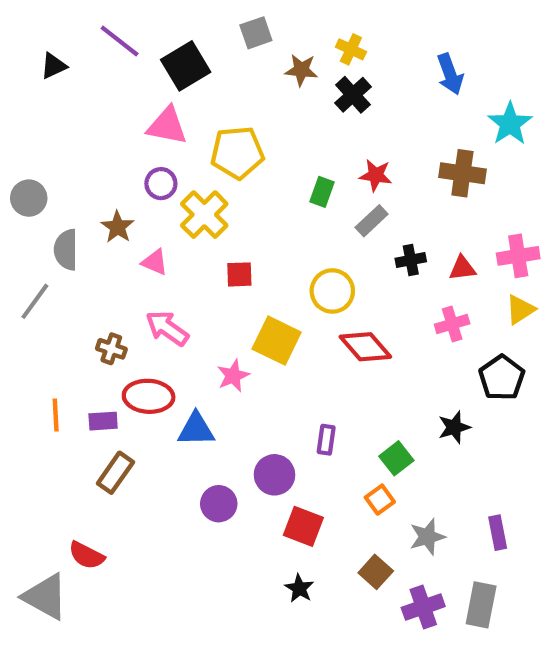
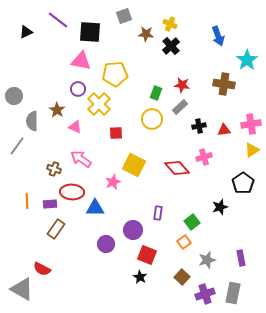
black square: (186, 66) -> (90, 32), turned 35
yellow circle: (332, 291) -> (152, 119), moved
pink cross: (452, 324) -> (204, 157), moved
black star: (299, 588) -> (140, 277), moved

